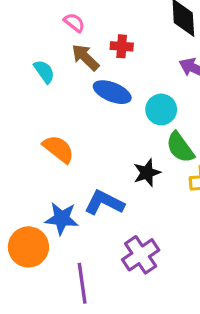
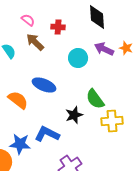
red cross: (122, 46) -> (58, 27), moved
blue ellipse: (112, 92) -> (44, 85), moved
cyan circle: (161, 109) -> (78, 58), moved

